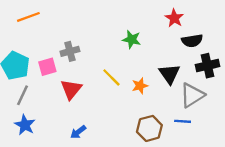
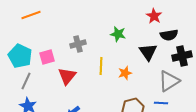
gray cross: (70, 51) -> (78, 44), moved
black triangle: (170, 74) -> (148, 52), moved
yellow line: (111, 77) -> (101, 66), turned 48

